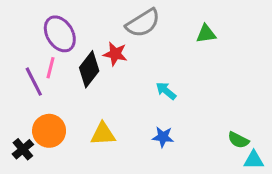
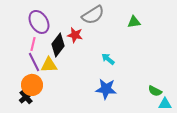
purple line: (34, 82) -> (34, 62), moved
yellow triangle: (103, 134) -> (49, 65), moved
blue star: (163, 137) -> (106, 89), size x1.5
black cross: (23, 149) -> (26, 97), moved

